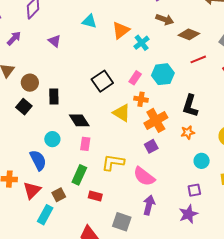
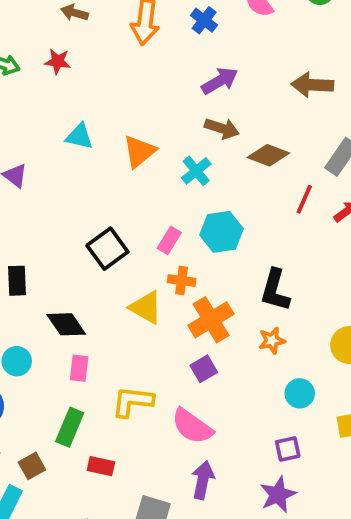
cyan cross: (142, 43) -> (196, 171), moved
red line: (198, 59) -> (304, 199), moved, turned -42

